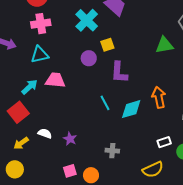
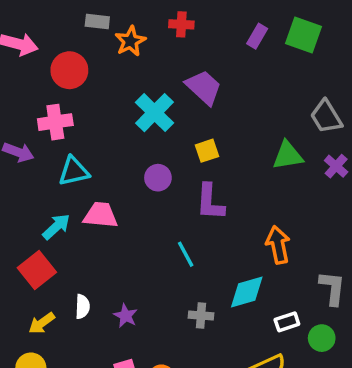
pink cross: (41, 24) -> (55, 122), moved
yellow square: (107, 45) -> (207, 151), moved
cyan diamond: (131, 109) -> (247, 292), moved
white semicircle: (45, 133) -> (82, 307), turned 72
gray cross: (112, 151) -> (201, 315), moved

